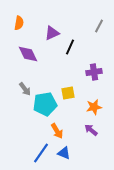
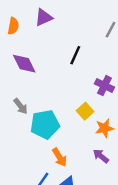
purple triangle: (52, 33) -> (44, 17), moved
purple cross: (94, 72) -> (104, 86), turned 35
yellow square: (68, 93) -> (85, 111), moved, turned -32

